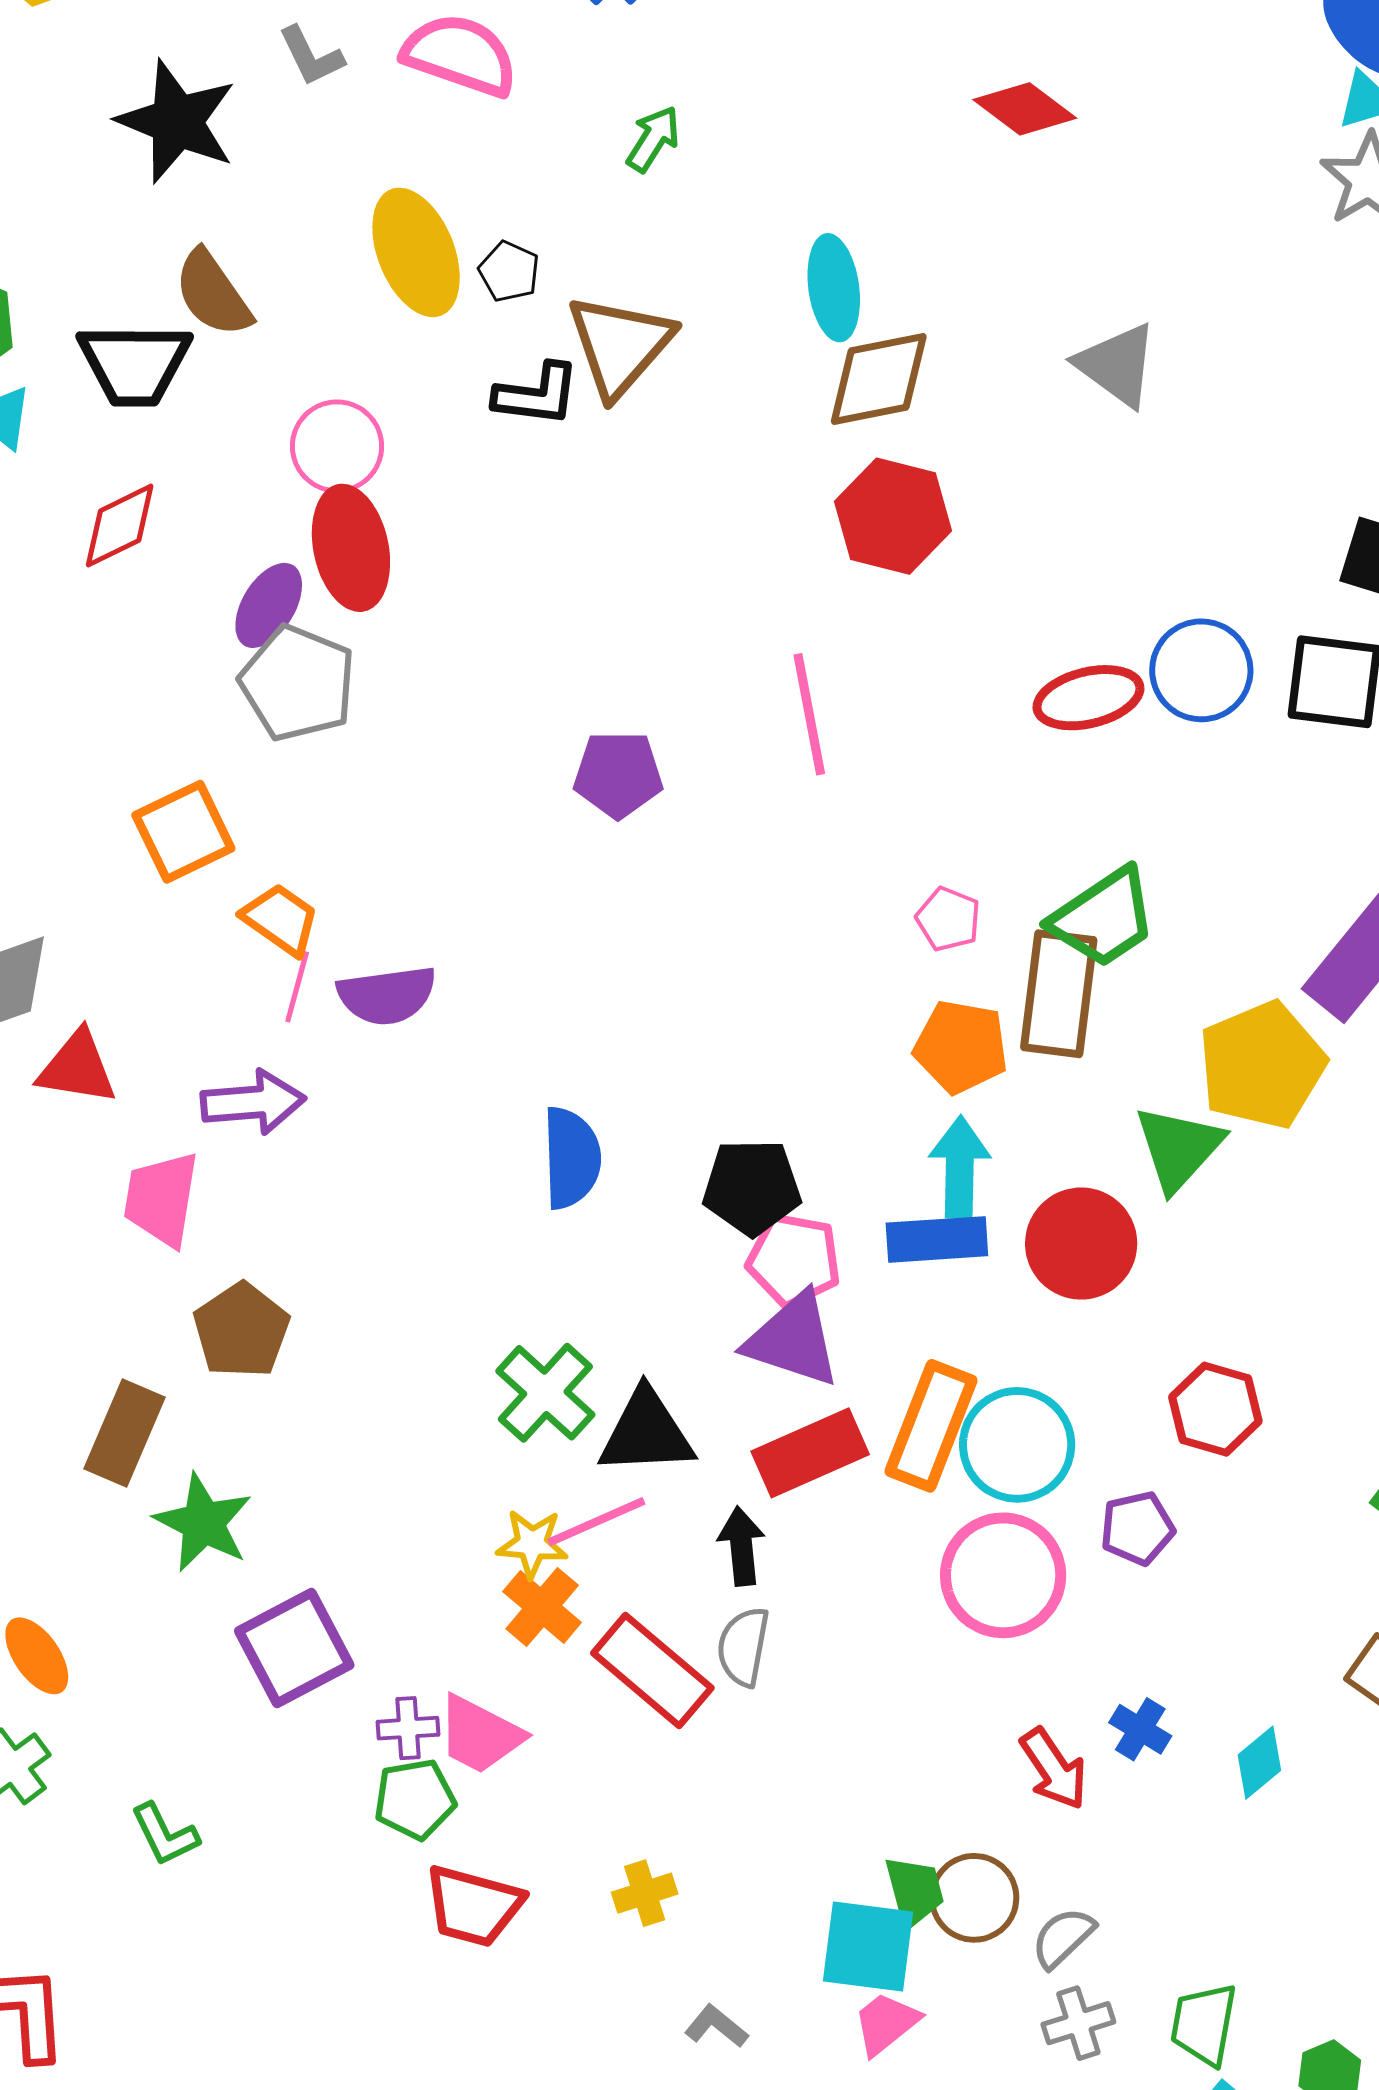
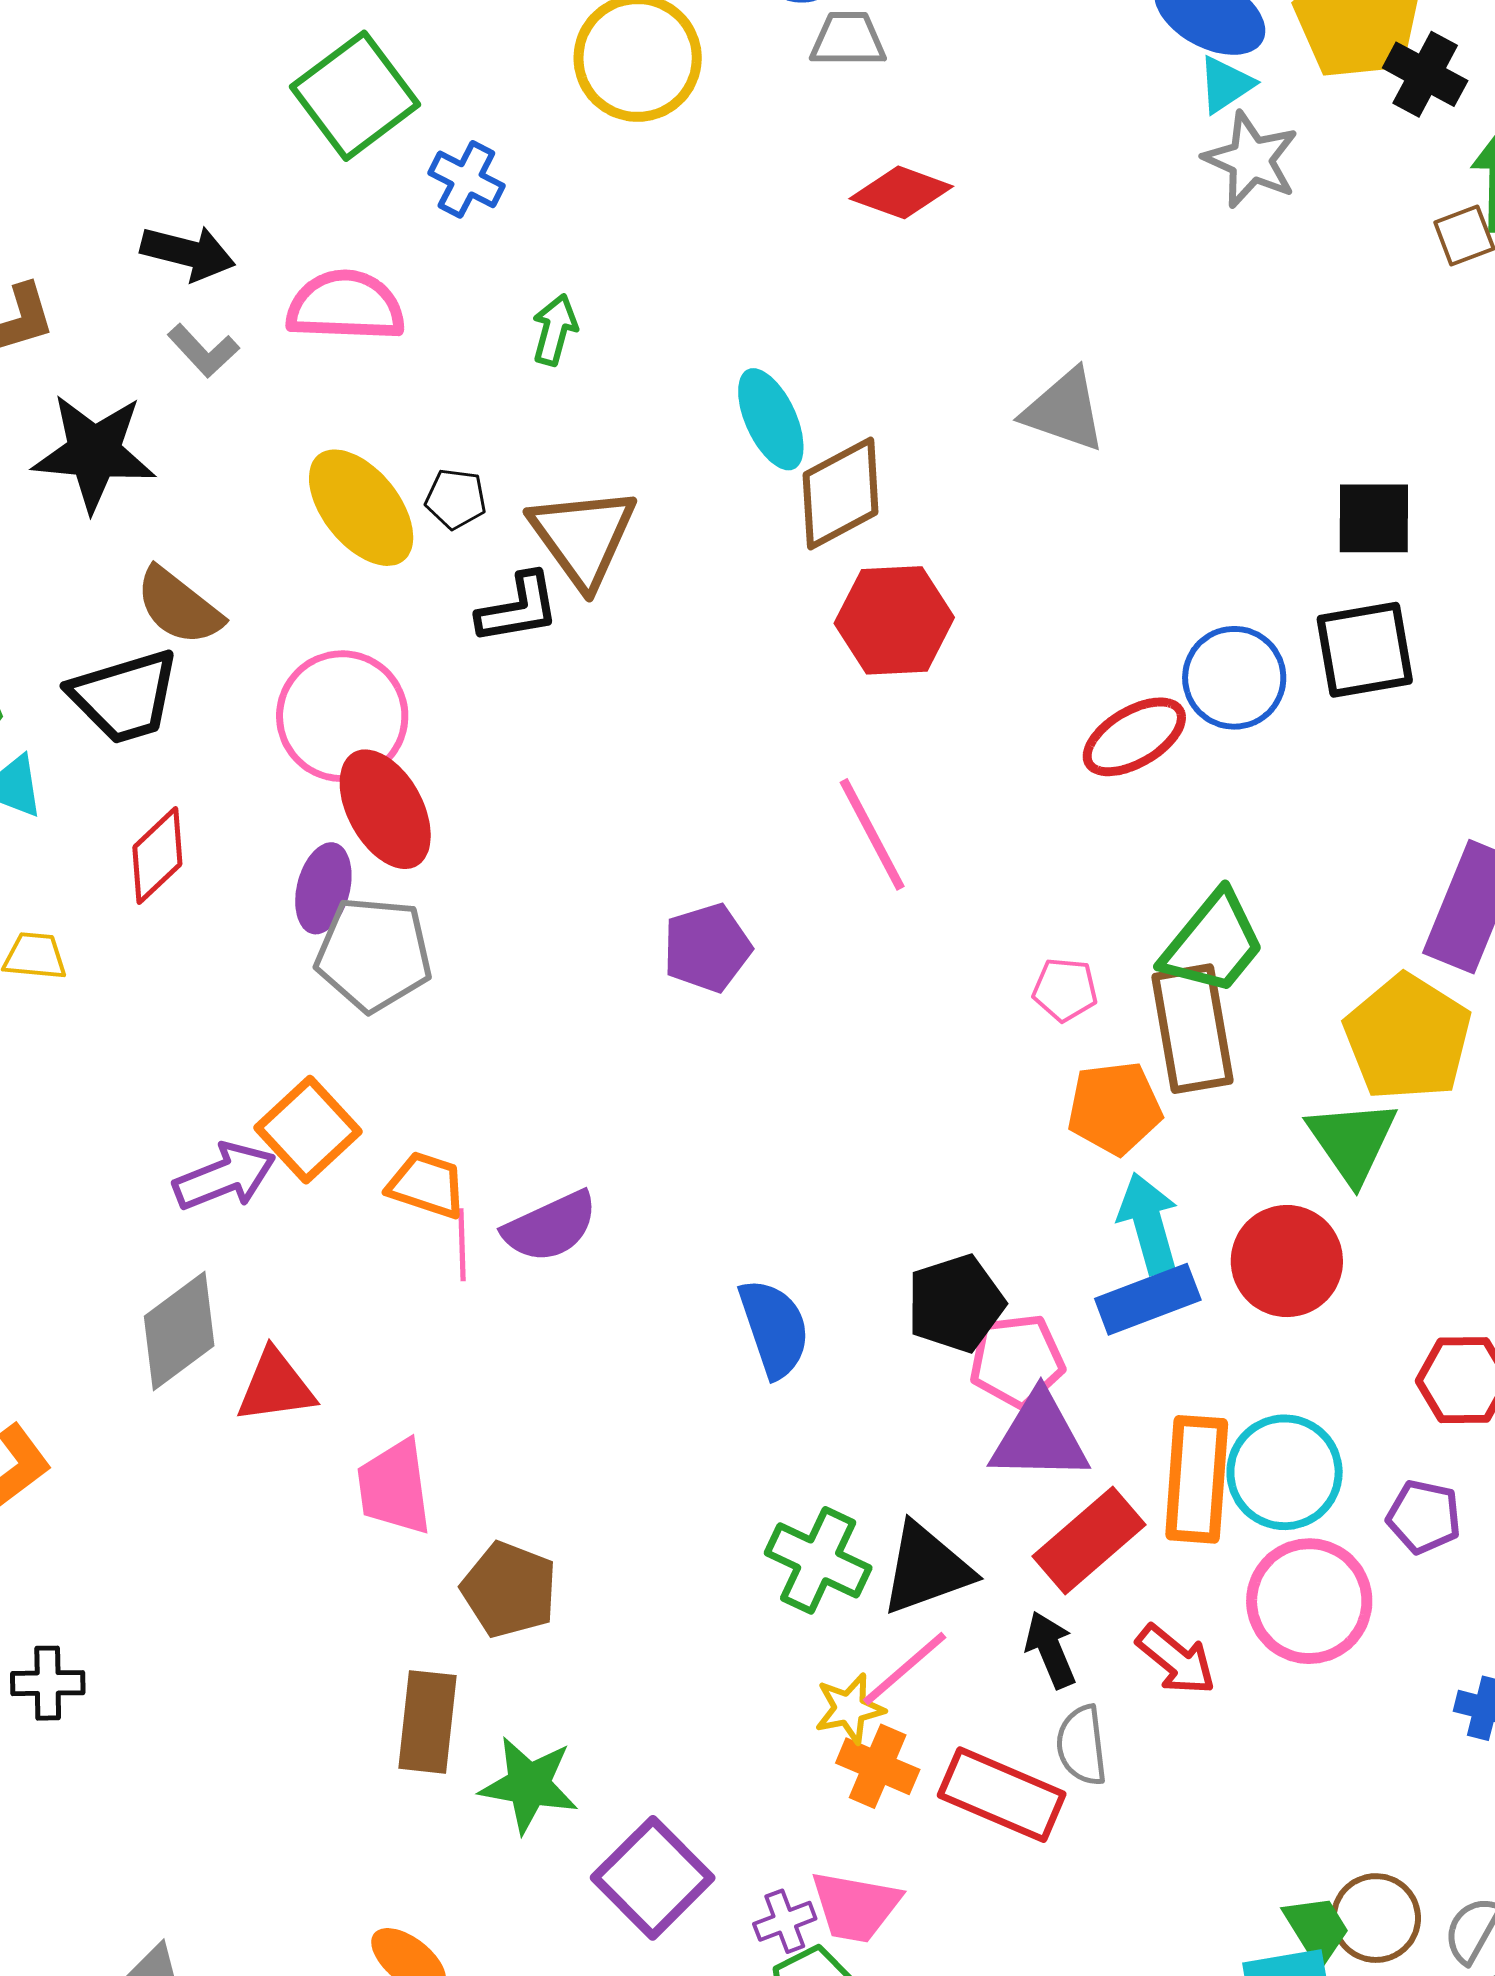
pink circle: (337, 446) -> (342, 716), size x1.4
purple arrow: (253, 1102) -> (225, 1176), moved
purple pentagon: (1137, 1528) -> (1424, 1517), turned -30
red arrow: (1054, 1769) -> (1176, 1660), moved

